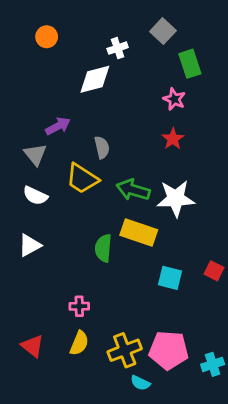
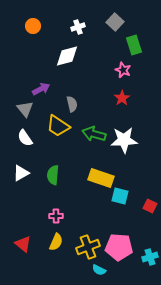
white cross: (118, 48) -> (78, 27), moved
white semicircle: (35, 196) -> (25, 138), turned 30
yellow rectangle: (139, 232) -> (101, 178), moved
green semicircle: (103, 248) -> (53, 175), moved
red square: (214, 271) -> (150, 206), moved

